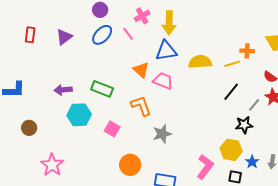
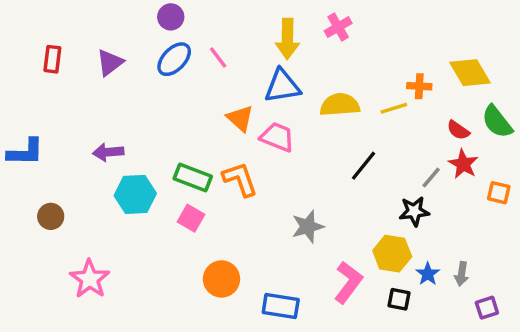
pink cross: (142, 16) -> (338, 27), moved
green rectangle: (102, 89) -> (193, 178), moved
black line: (231, 92) -> (363, 166), moved
gray star: (162, 134) -> (308, 227), moved

